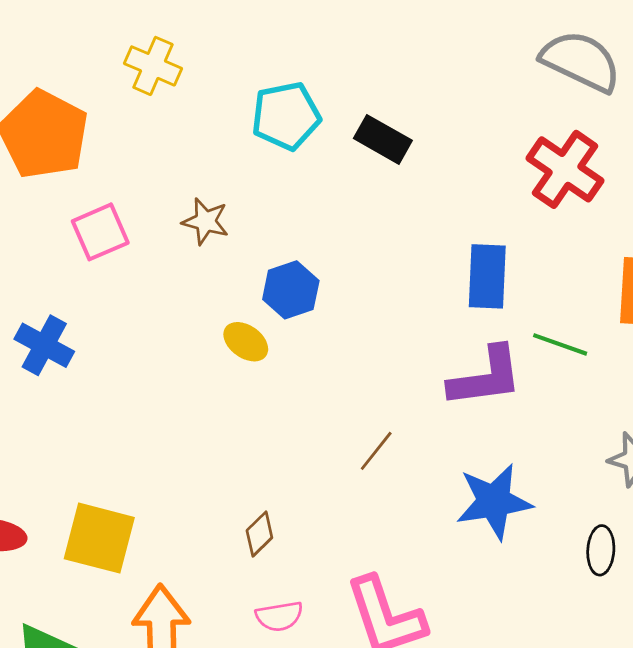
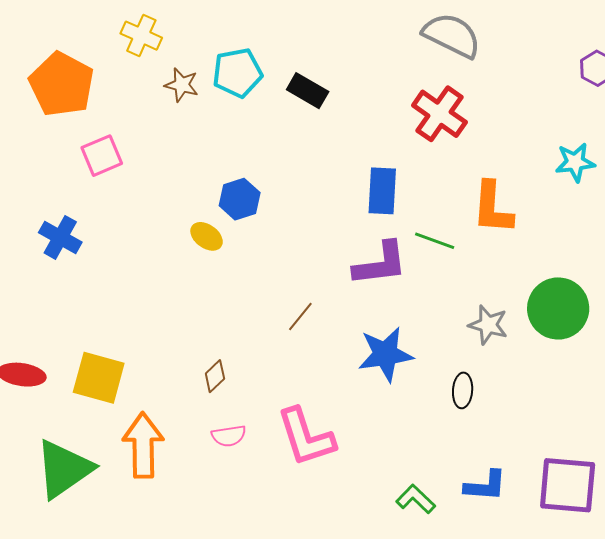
brown star: (206, 221) -> (182, 85), moved

